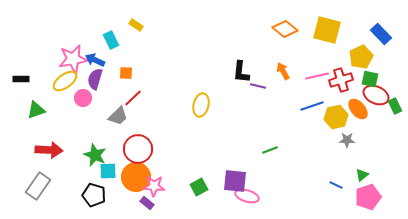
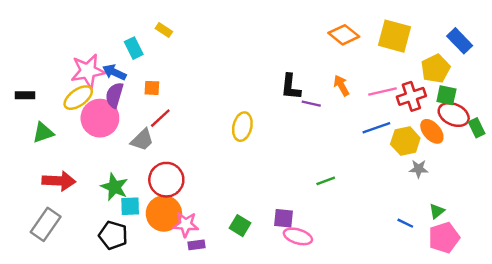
pink circle: (83, 98) -> (100, 118), size x1.8
purple square: (235, 181) -> (283, 218), size x0.7
green square: (199, 187) -> (240, 226), turned -30
purple rectangle: (147, 203) -> (197, 245), moved, turned -48

